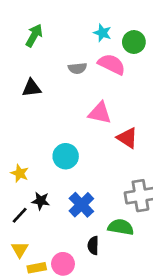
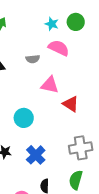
green circle: (134, 42) -> (76, 22), moved
gray semicircle: (77, 68) -> (33, 59), moved
green semicircle: (121, 227) -> (76, 180), moved, turned -84

